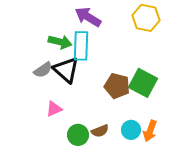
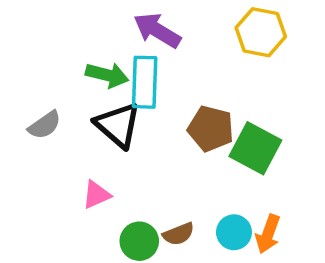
gray semicircle: (43, 70) -> (45, 125), moved
brown pentagon: (117, 86) -> (211, 129), moved

